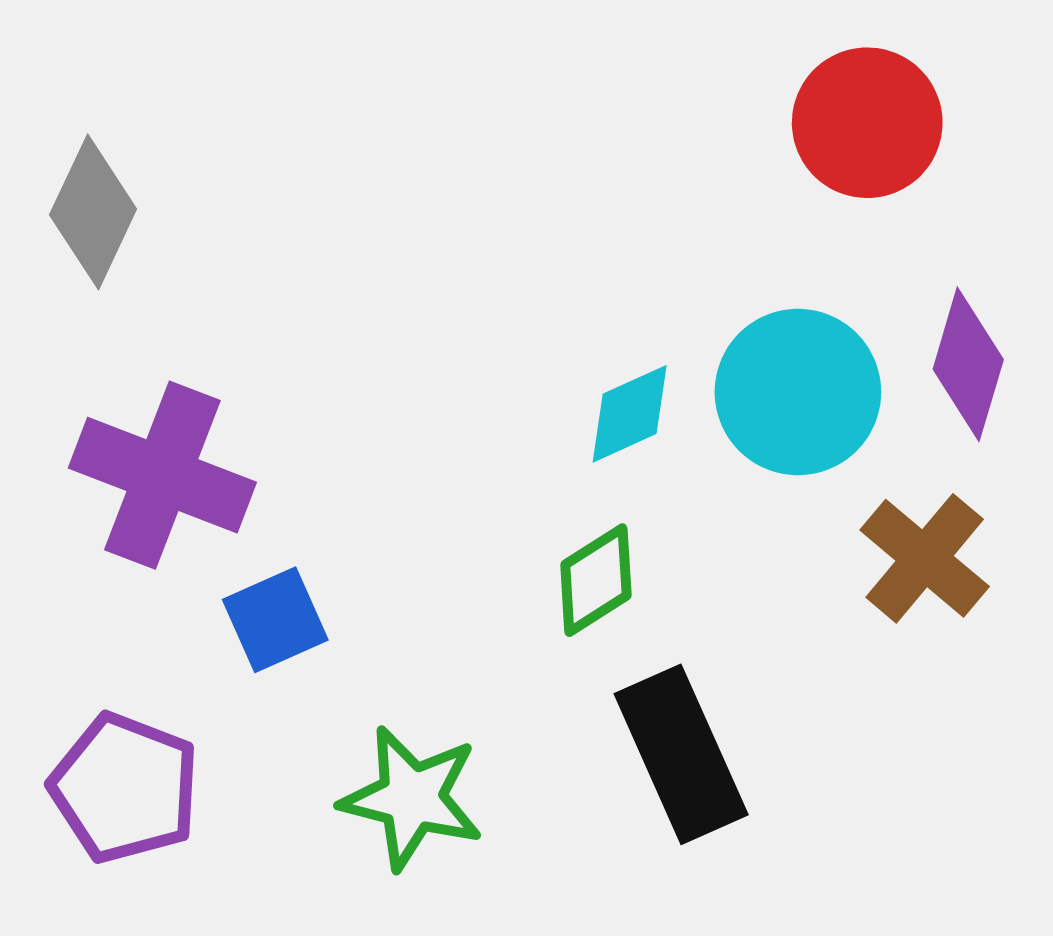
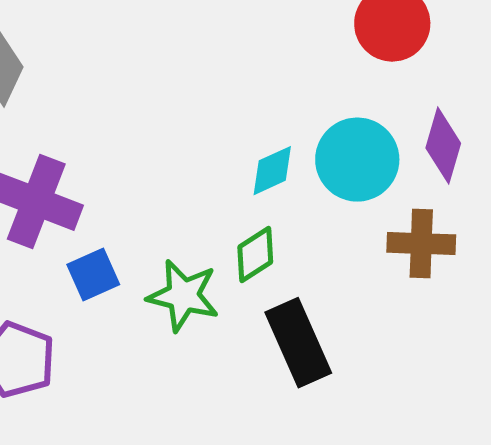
brown cross: (925, 558) -> (421, 244), turned -38
green star: (412, 798) -> (183, 296), moved

